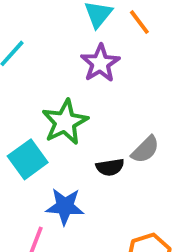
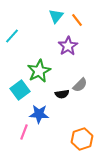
purple star: (100, 63) -> (68, 46), moved

